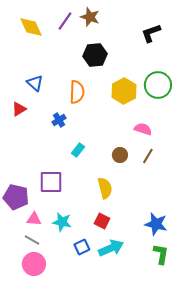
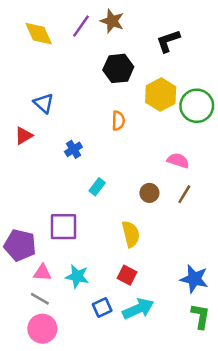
black L-shape: (151, 33) -> (168, 41), moved
yellow hexagon: (124, 91) -> (161, 95), moved
orange semicircle: (77, 92) -> (118, 121), moved, size x0.7

